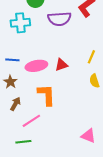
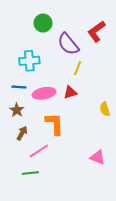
purple semicircle: (59, 19) -> (68, 44), turned 55
cyan cross: (20, 23) -> (29, 61), moved
yellow line: (91, 57) -> (78, 68), moved
pink triangle: (88, 136) -> (98, 157), moved

